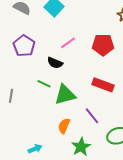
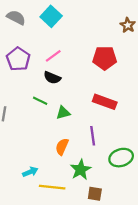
pink line: (68, 43) -> (53, 56), moved
green triangle: (65, 95) -> (63, 113), size x0.6
purple line: (92, 116) -> (93, 136), turned 30

